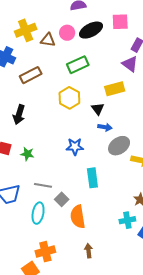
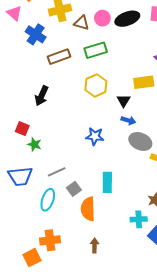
green rectangle: (78, 65) -> (96, 50), moved
gray ellipse: (119, 146) -> (140, 141), turned 50
green star: (27, 154) -> (34, 144), moved
cyan rectangle: (92, 178) -> (107, 182), moved
gray line: (43, 185) -> (57, 172), turned -42

